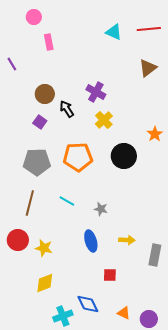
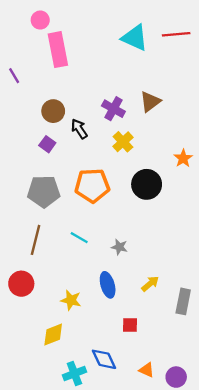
cyan triangle: (114, 32) -> (135, 38), size x1.4
pink rectangle: (49, 42) -> (58, 50), size x1.8
brown triangle: (148, 68) -> (150, 102), moved
yellow arrow: (127, 240) -> (150, 284), turned -42
yellow star: (44, 248) -> (71, 300), moved

